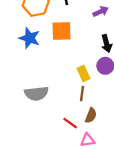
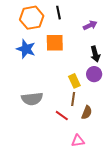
brown semicircle: (91, 115) -> (87, 112), moved
red line: (70, 123) -> (62, 116), moved

